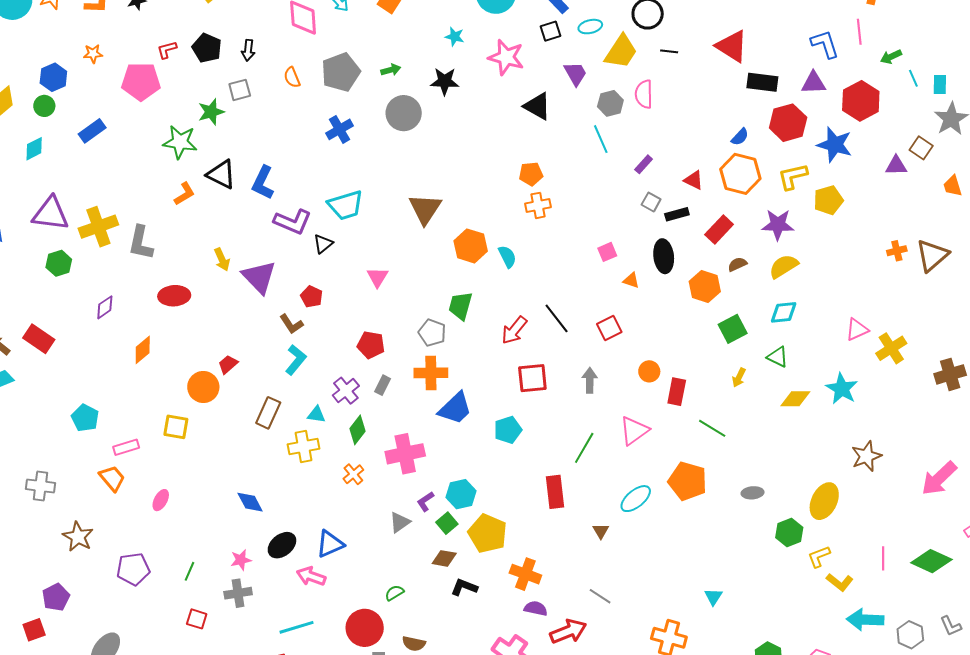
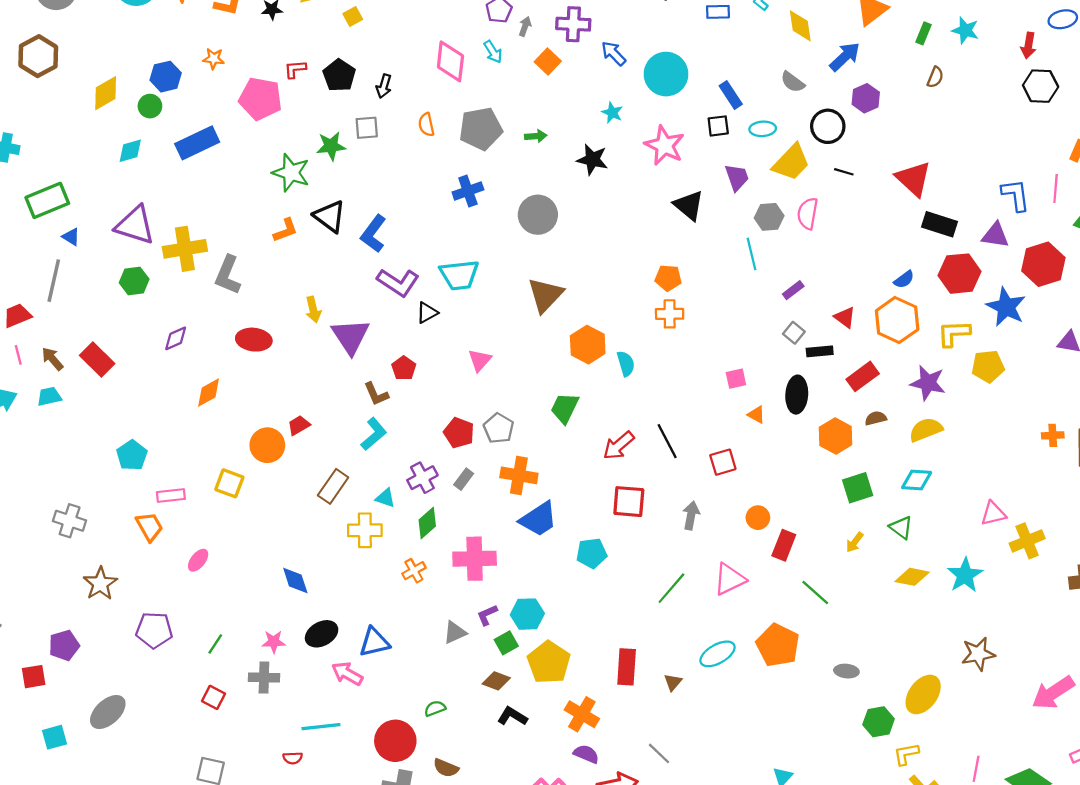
gray circle: (404, 113) -> (538, 215), moved
blue rectangle: (92, 131) -> (197, 143), size x1.4
gray pentagon: (432, 333) -> (499, 428), moved
red rectangle: (555, 492) -> (627, 667), moved

